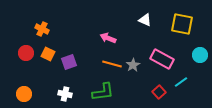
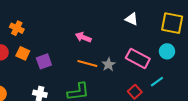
white triangle: (145, 20) -> (132, 19), moved
yellow square: (182, 24) -> (172, 23), moved
cyan circle: (200, 55) -> (167, 51), moved

